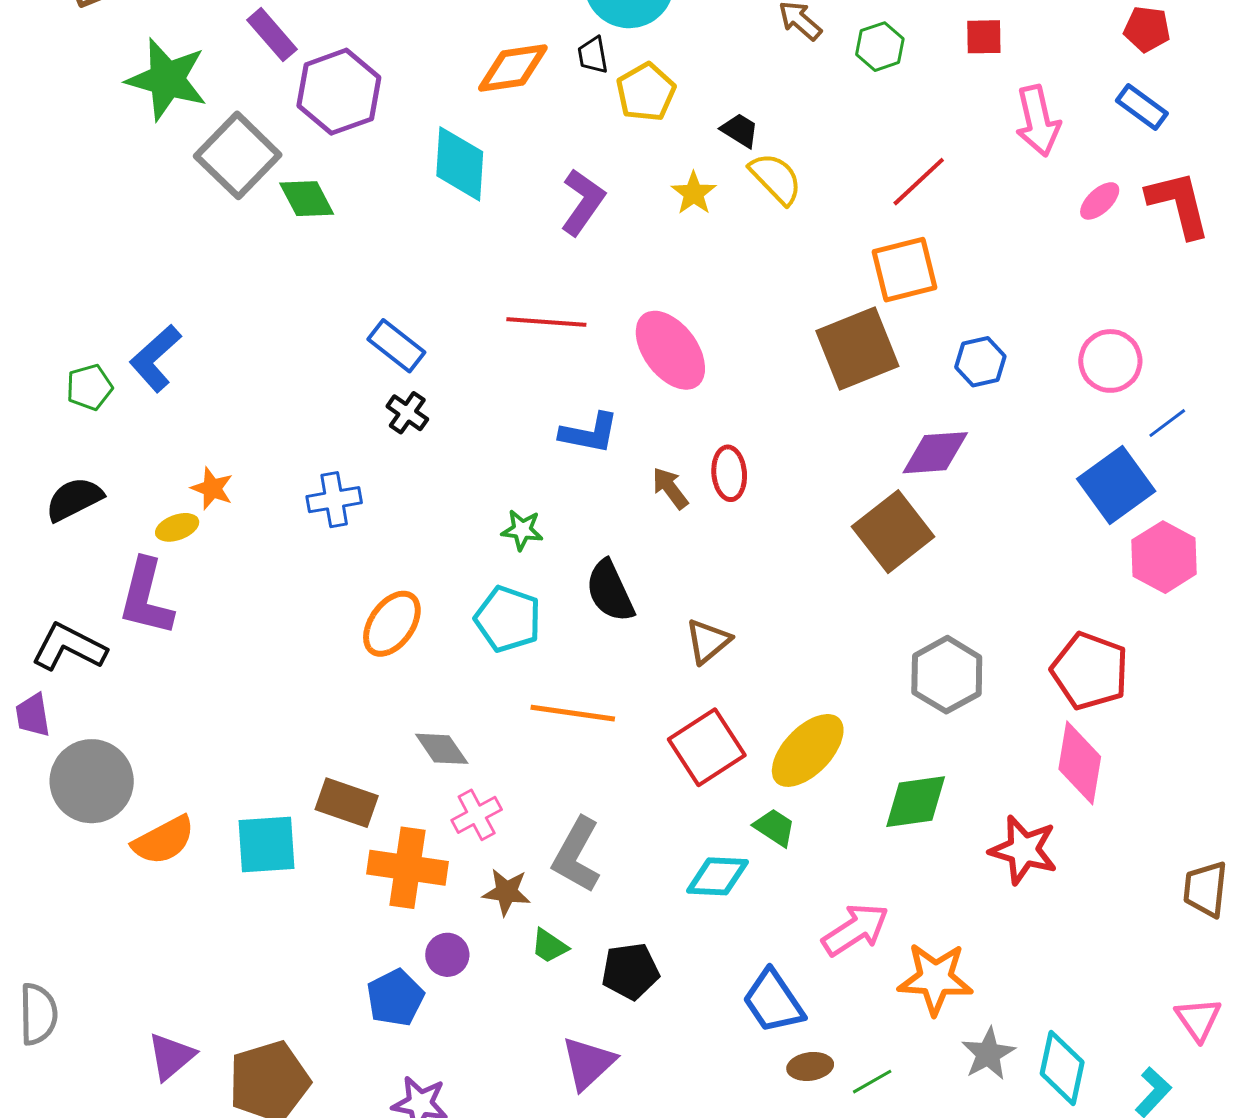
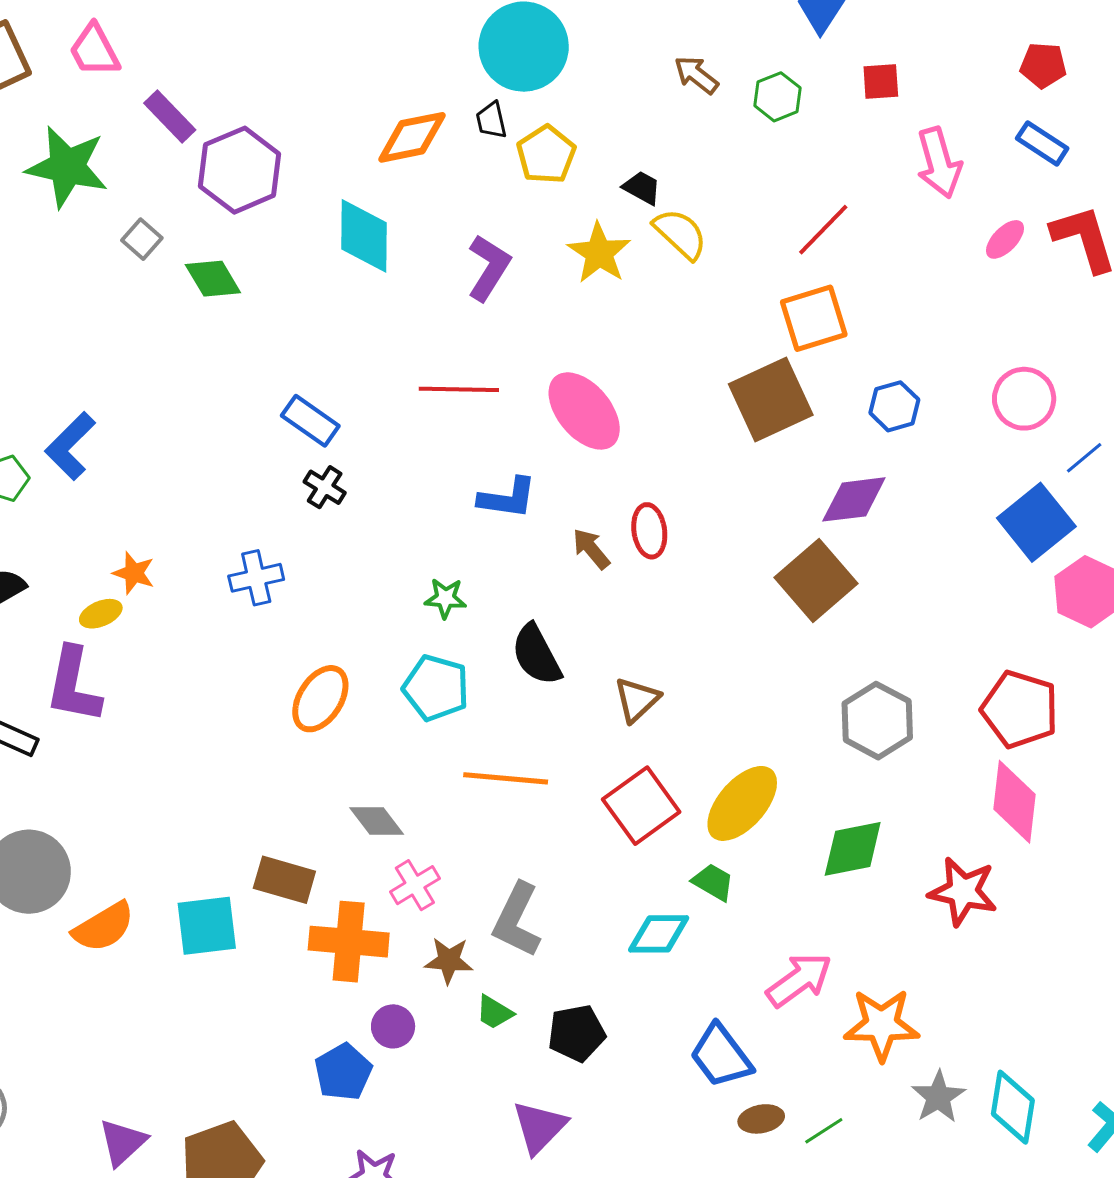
gray square: (238, 155) -> (142, 239), size x0.5
yellow star: (694, 193) -> (599, 253), size x1.4

